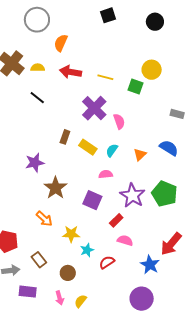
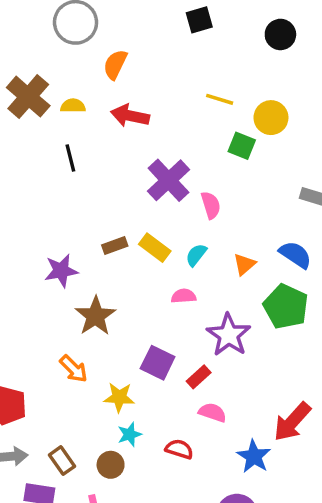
yellow line: (105, 77) -> (220, 99), moved
black line: (37, 98) -> (70, 158), turned 35
brown rectangle: (65, 137) -> (115, 246), moved, turned 48
green pentagon: (164, 194) -> (286, 306), moved
purple square: (92, 200) -> (158, 363), moved
cyan star: (87, 250) -> (130, 434), moved
brown rectangle: (39, 260) -> (62, 461), moved
red semicircle: (107, 262) -> (179, 449), turned 49

